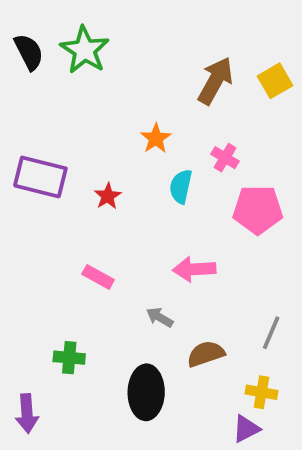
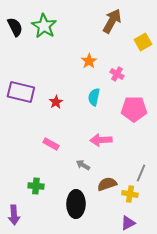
brown arrow: (215, 81) -> (112, 21), moved
orange star: (156, 138) -> (89, 61), moved
pink cross: (225, 158) -> (117, 74), moved
yellow cross: (262, 392) -> (130, 194), moved

